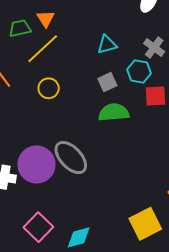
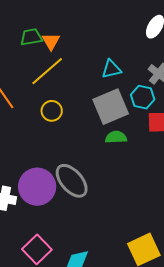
green trapezoid: (20, 28) -> (31, 37), moved
gray square: (107, 82) -> (111, 107), size x1.8
green semicircle: (114, 112) -> (116, 137), size x0.7

